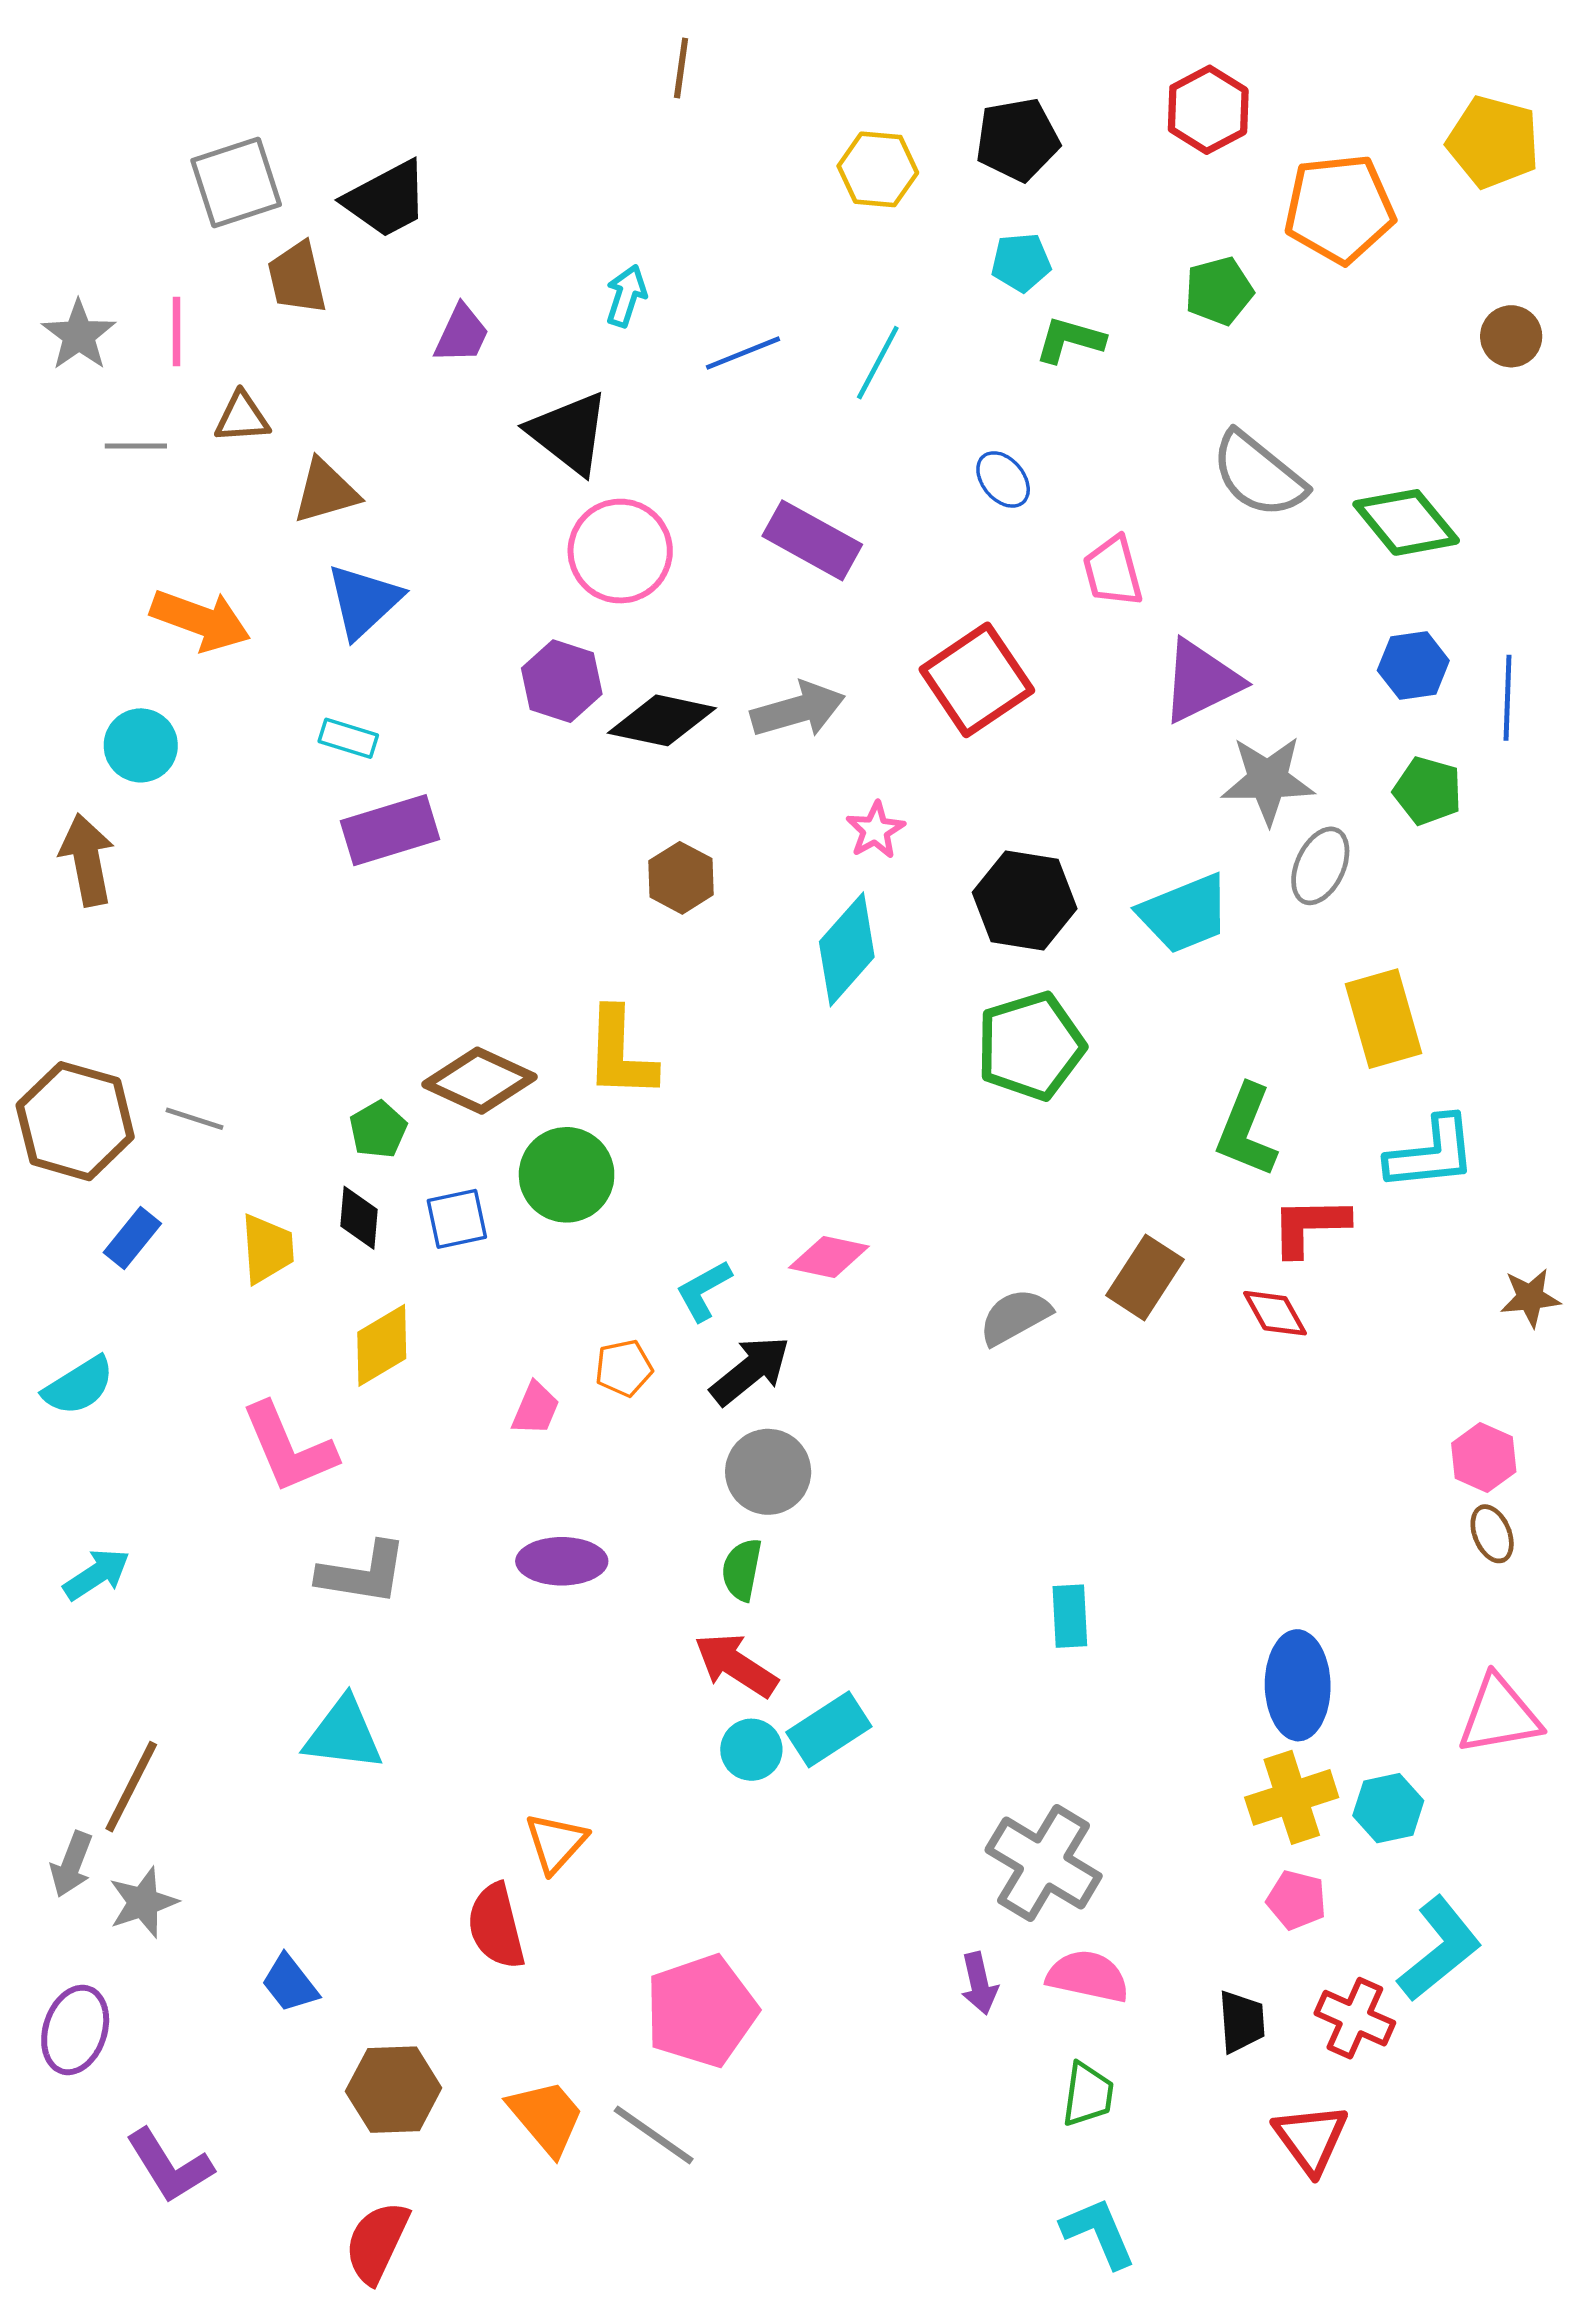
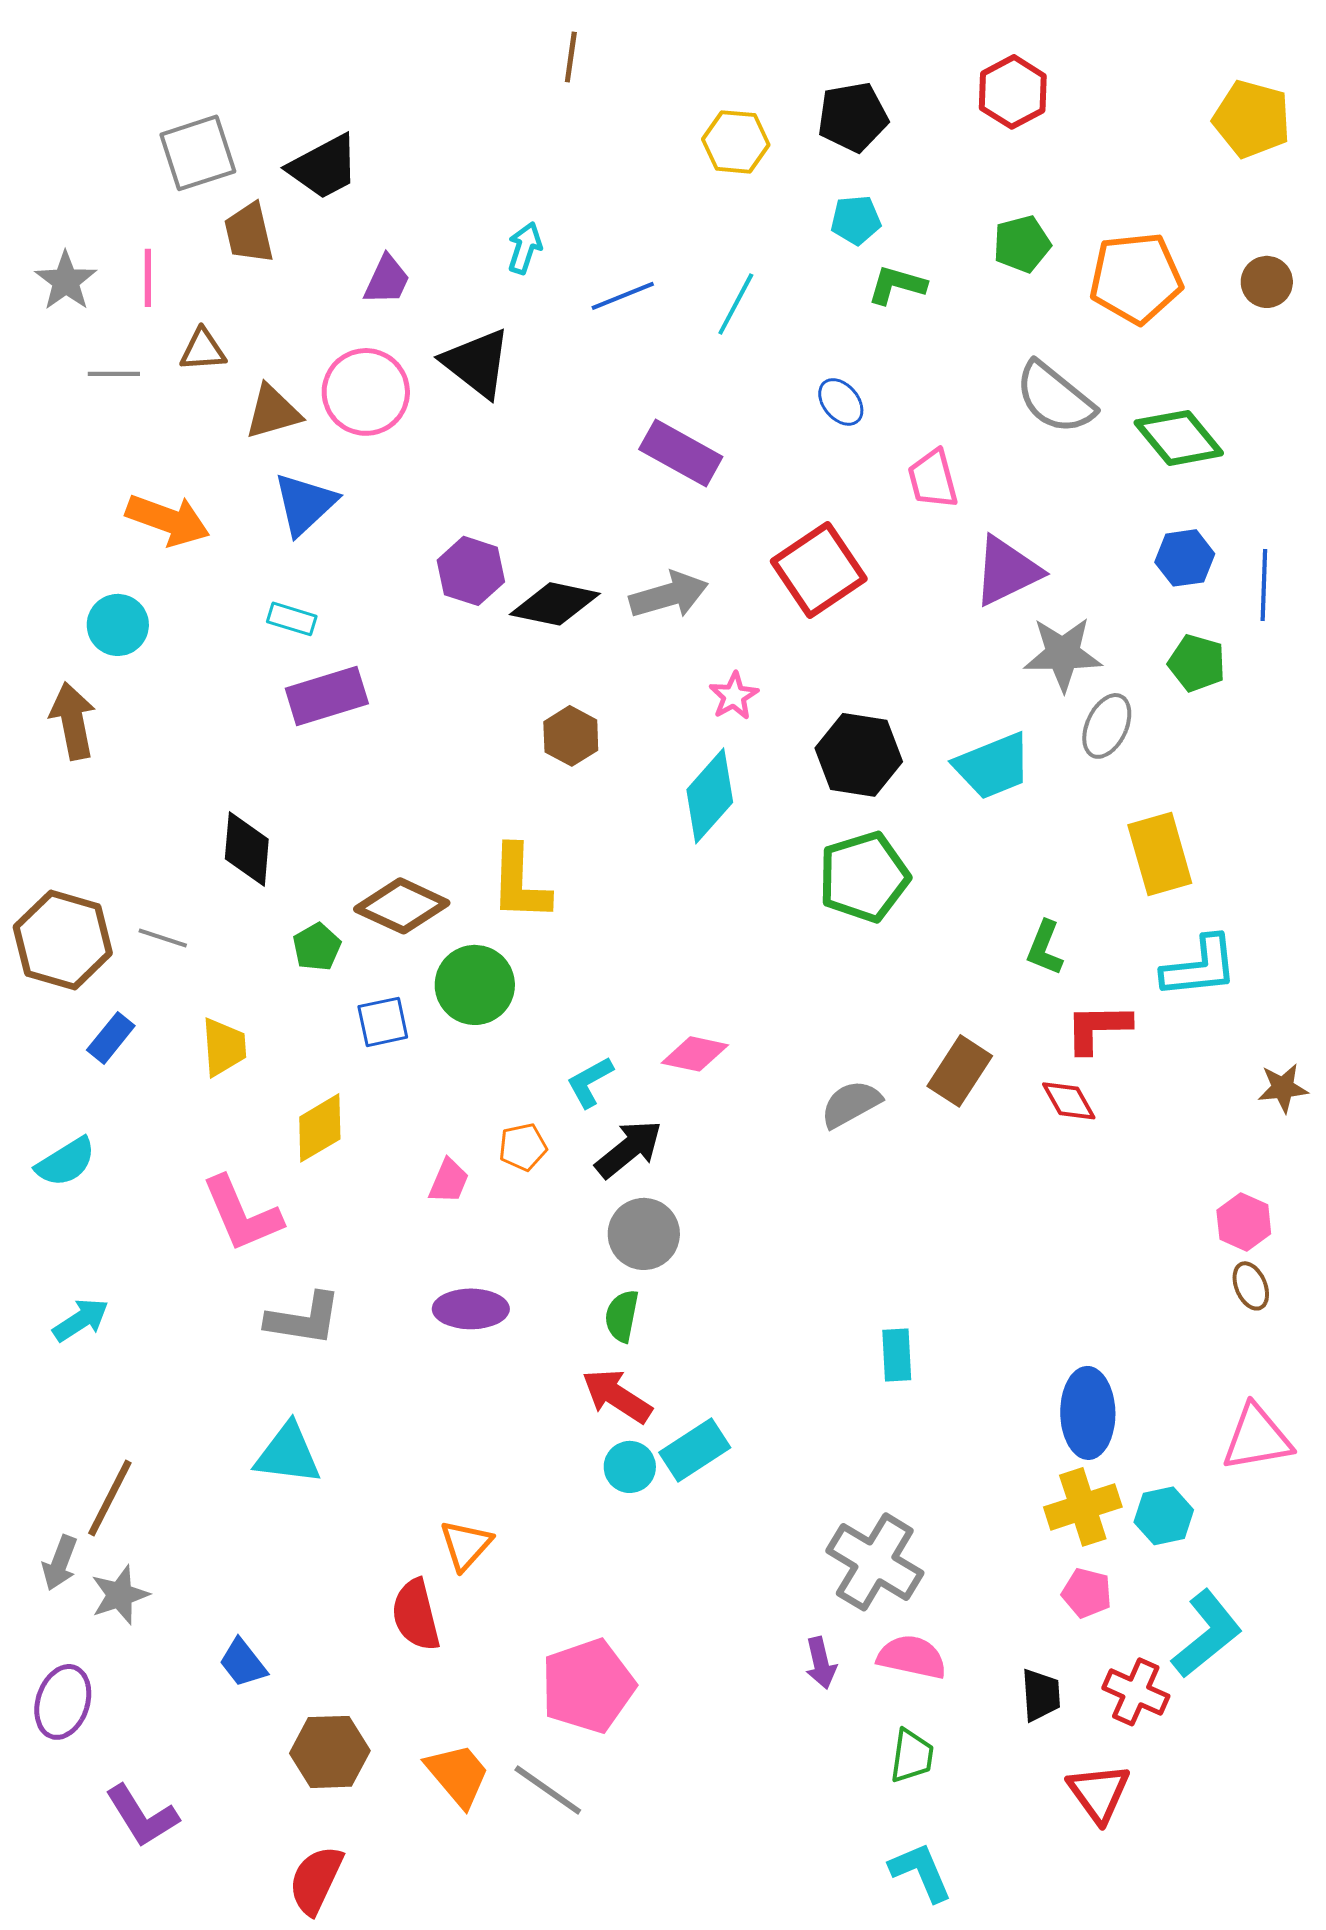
orange pentagon: (1339, 209) -> (1136, 278), moved
pink circle: (620, 551) -> (366, 392), moved
green L-shape: (1246, 1131) -> (1045, 948), size x0.7
black diamond: (359, 1218) -> (247, 849), moved, size x1.4

